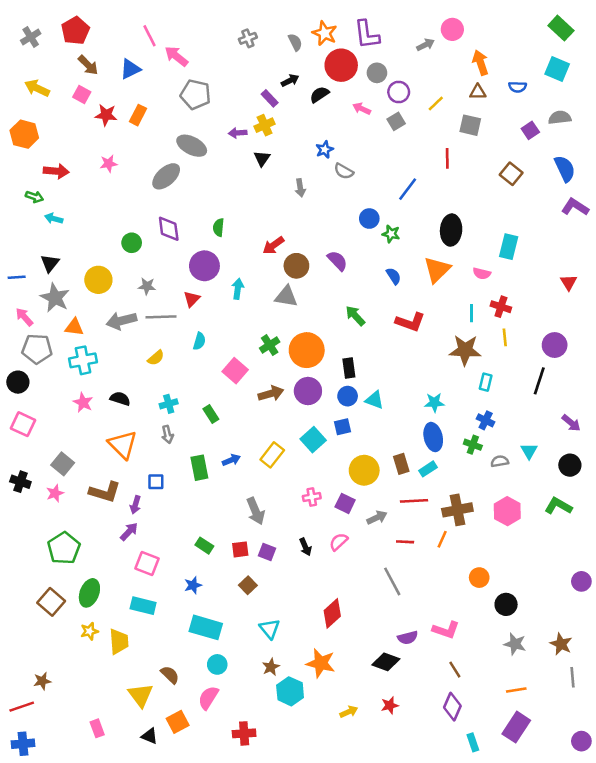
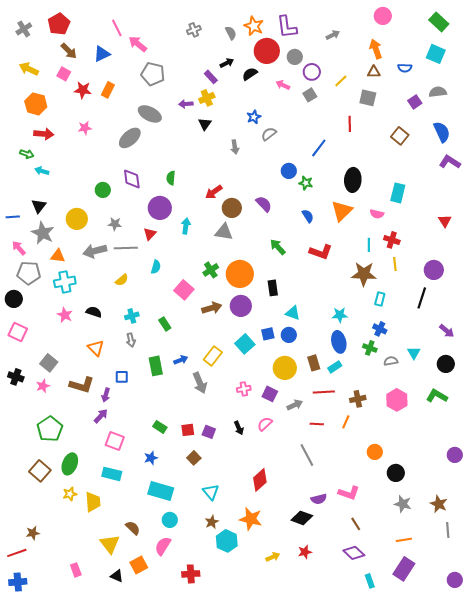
pink circle: (452, 29) -> (383, 16), moved
orange hexagon: (24, 134) -> (36, 104), moved
gray semicircle: (344, 171) -> (269, 134), turned 112
blue circle: (348, 396) -> (289, 335), moved
orange triangle: (123, 445) -> (96, 348), size x0.7
brown cross: (457, 510) -> (358, 399), size x0.7
gray arrow: (256, 511) -> (200, 383), moved
purple diamond: (452, 707) -> (354, 553), turned -70

